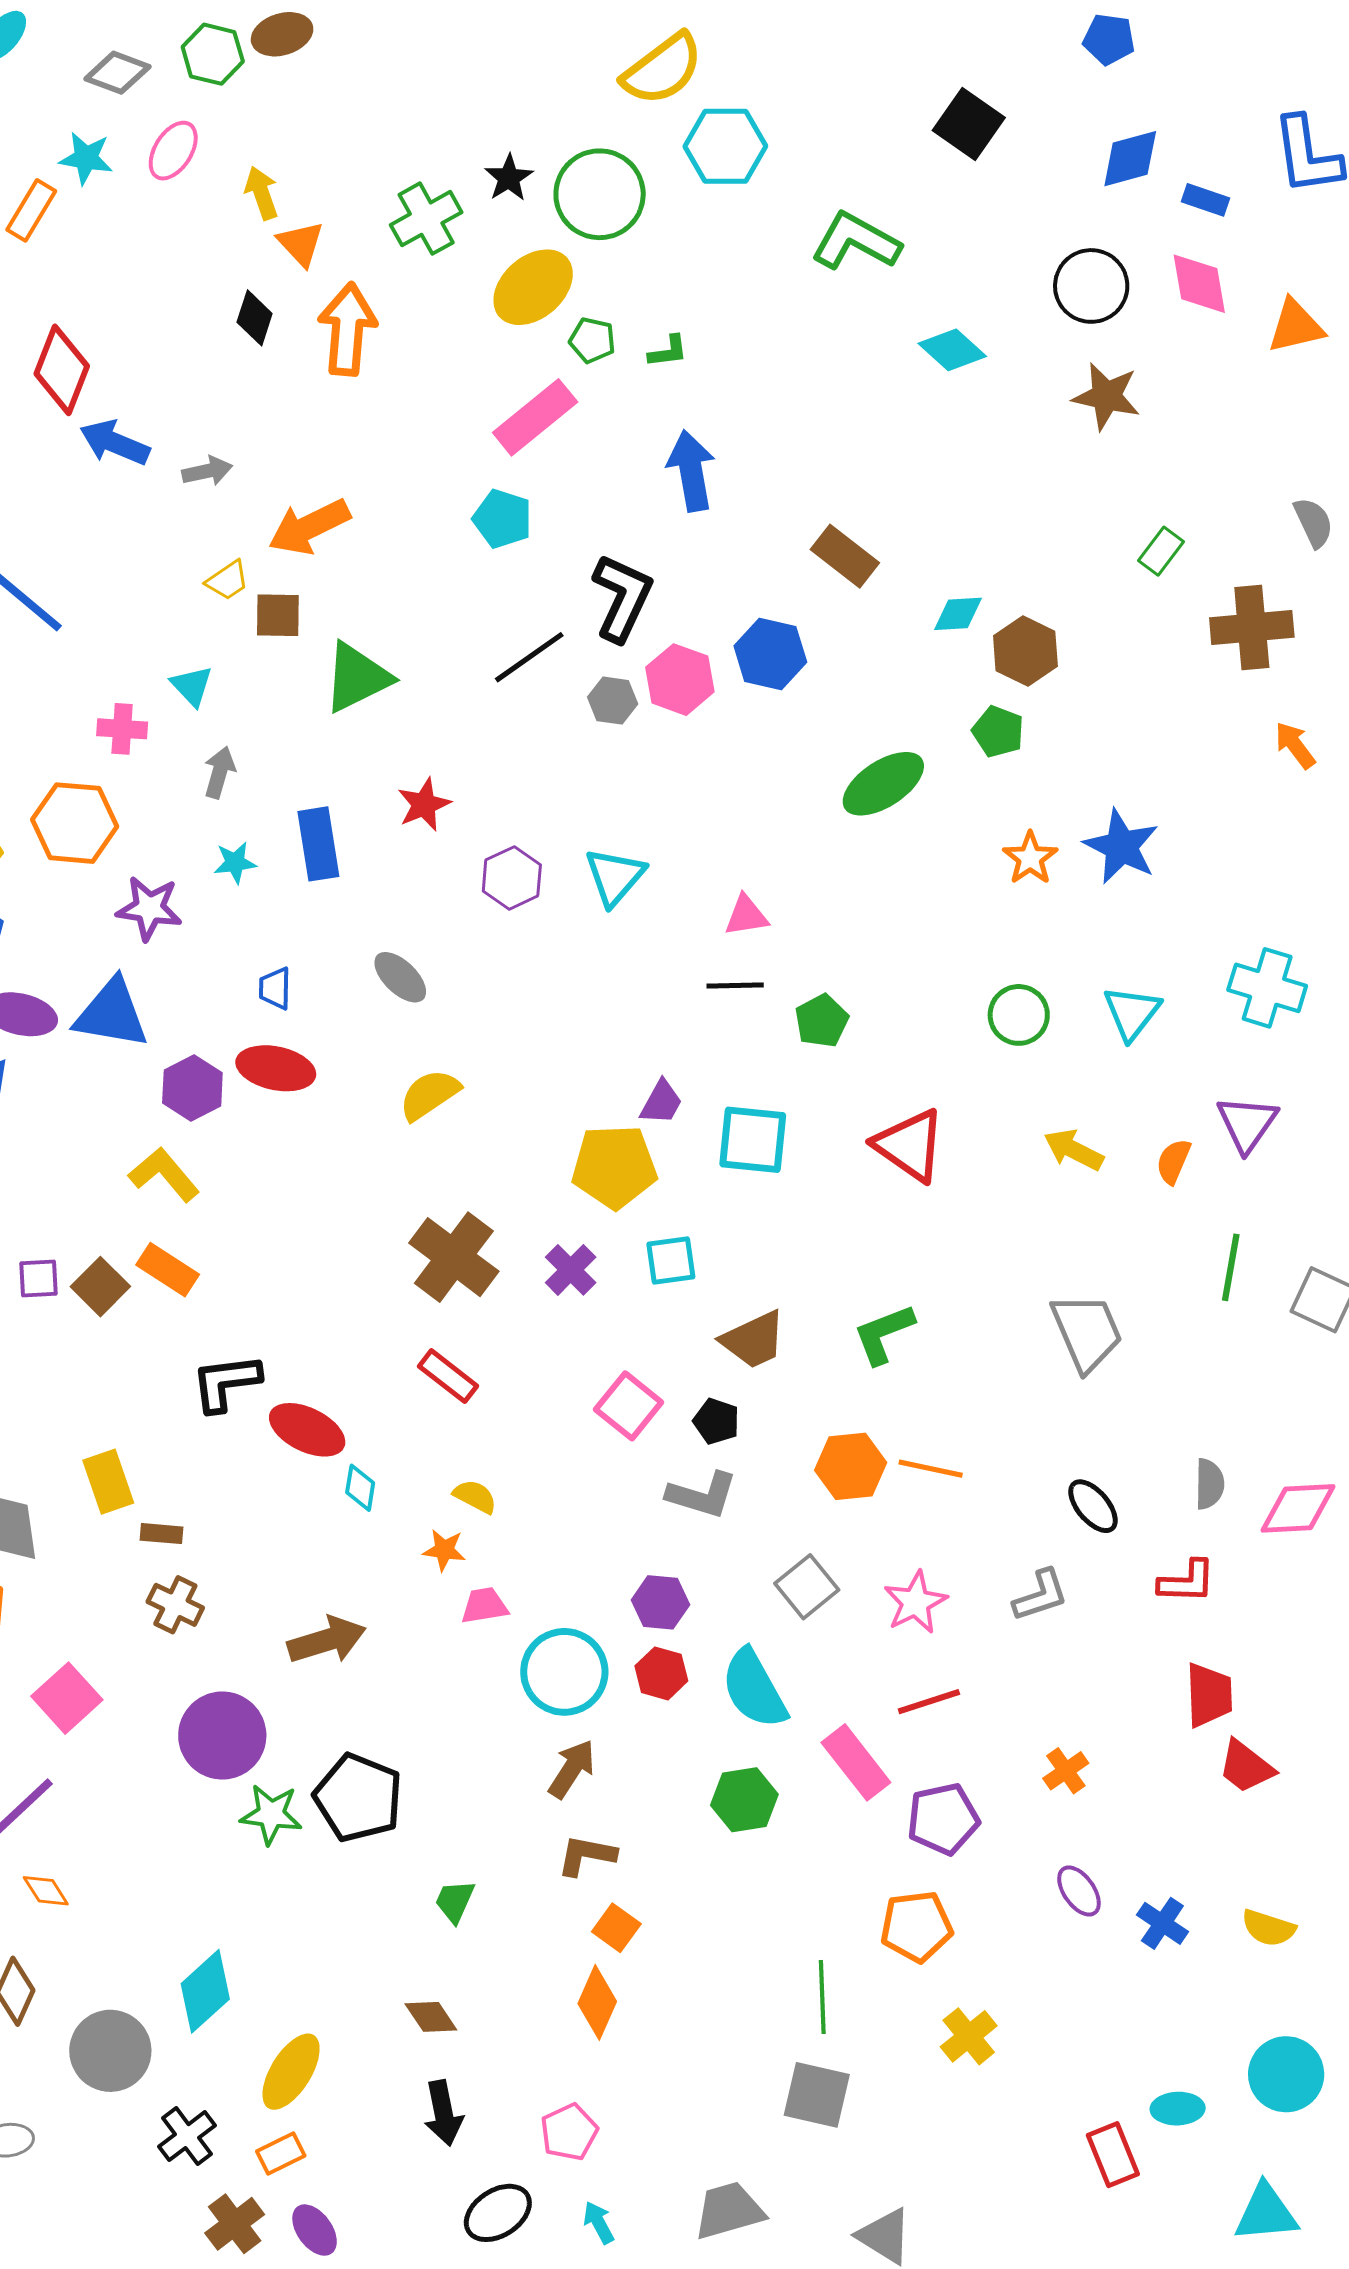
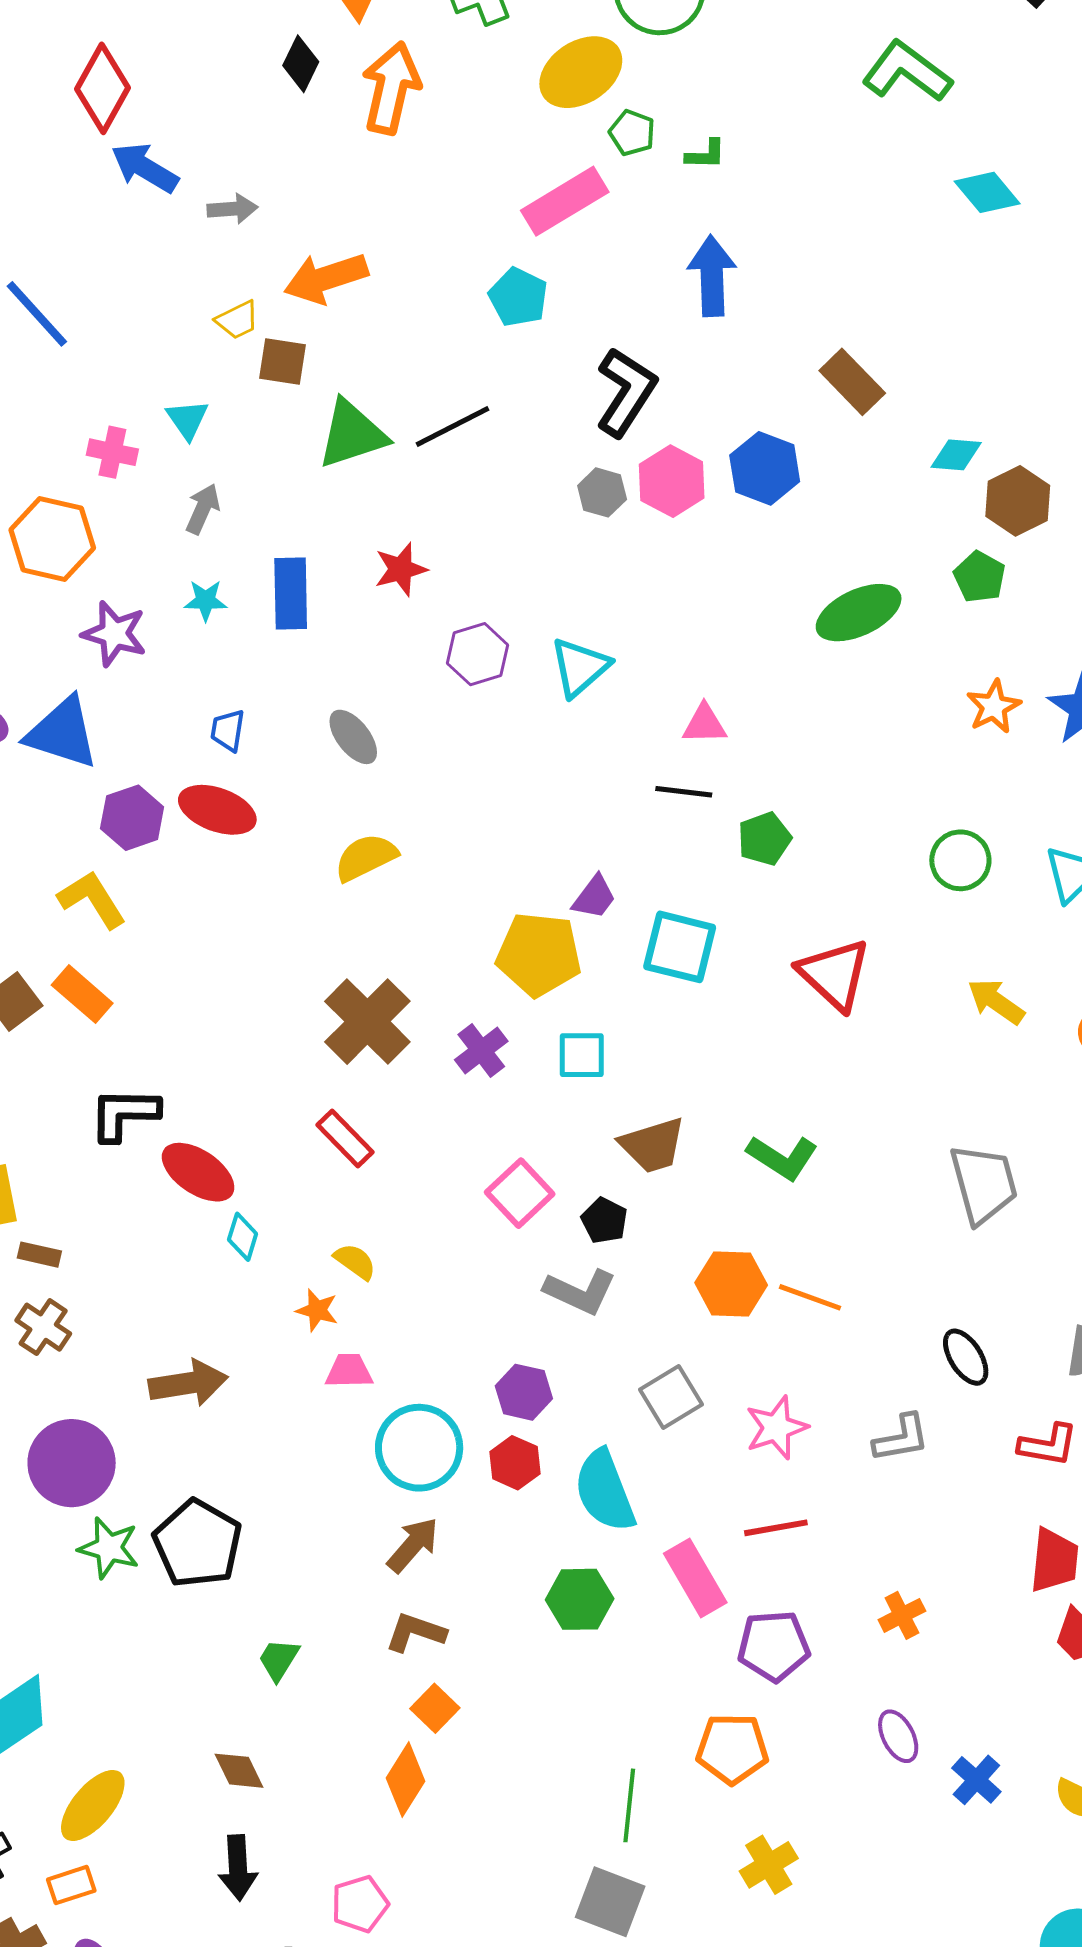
black line: (529, 657) -> (452, 427), moved
green L-shape: (884, 1334) -> (782, 1157), turned -134

